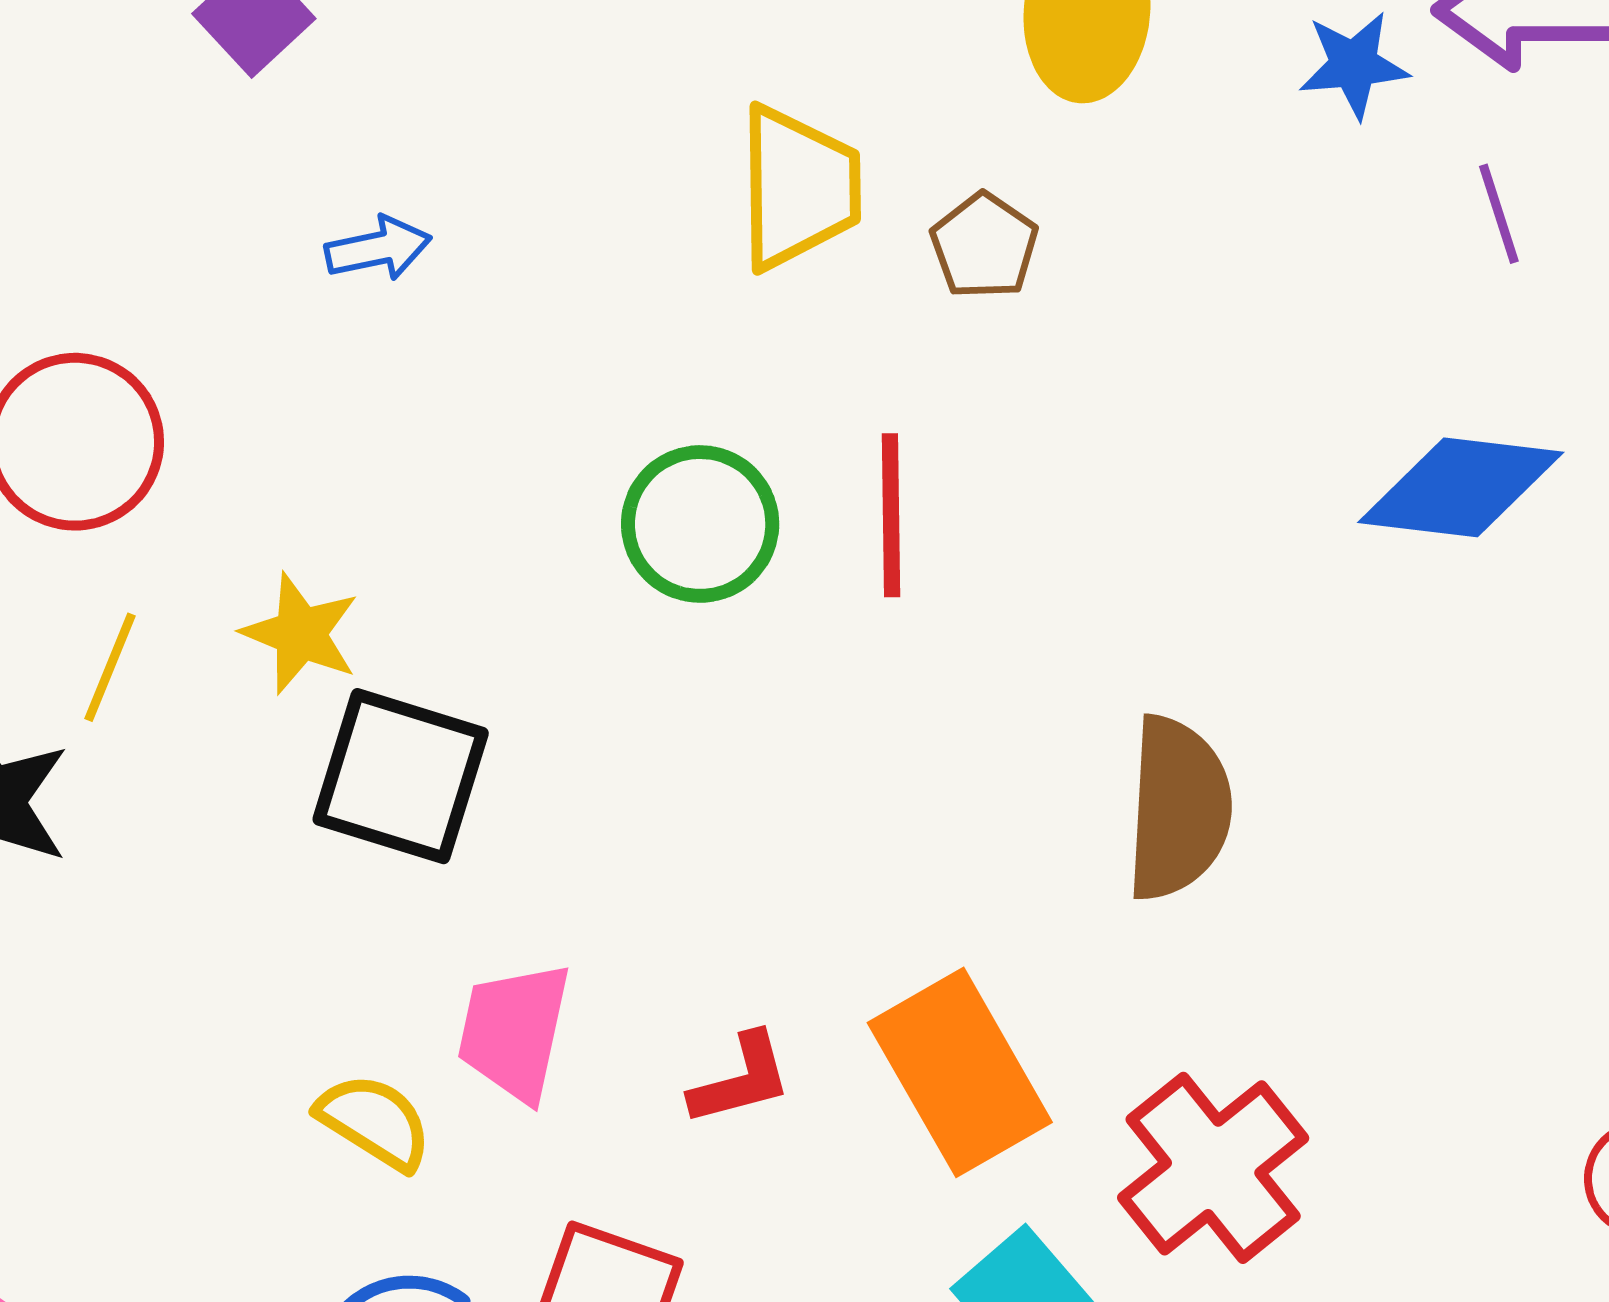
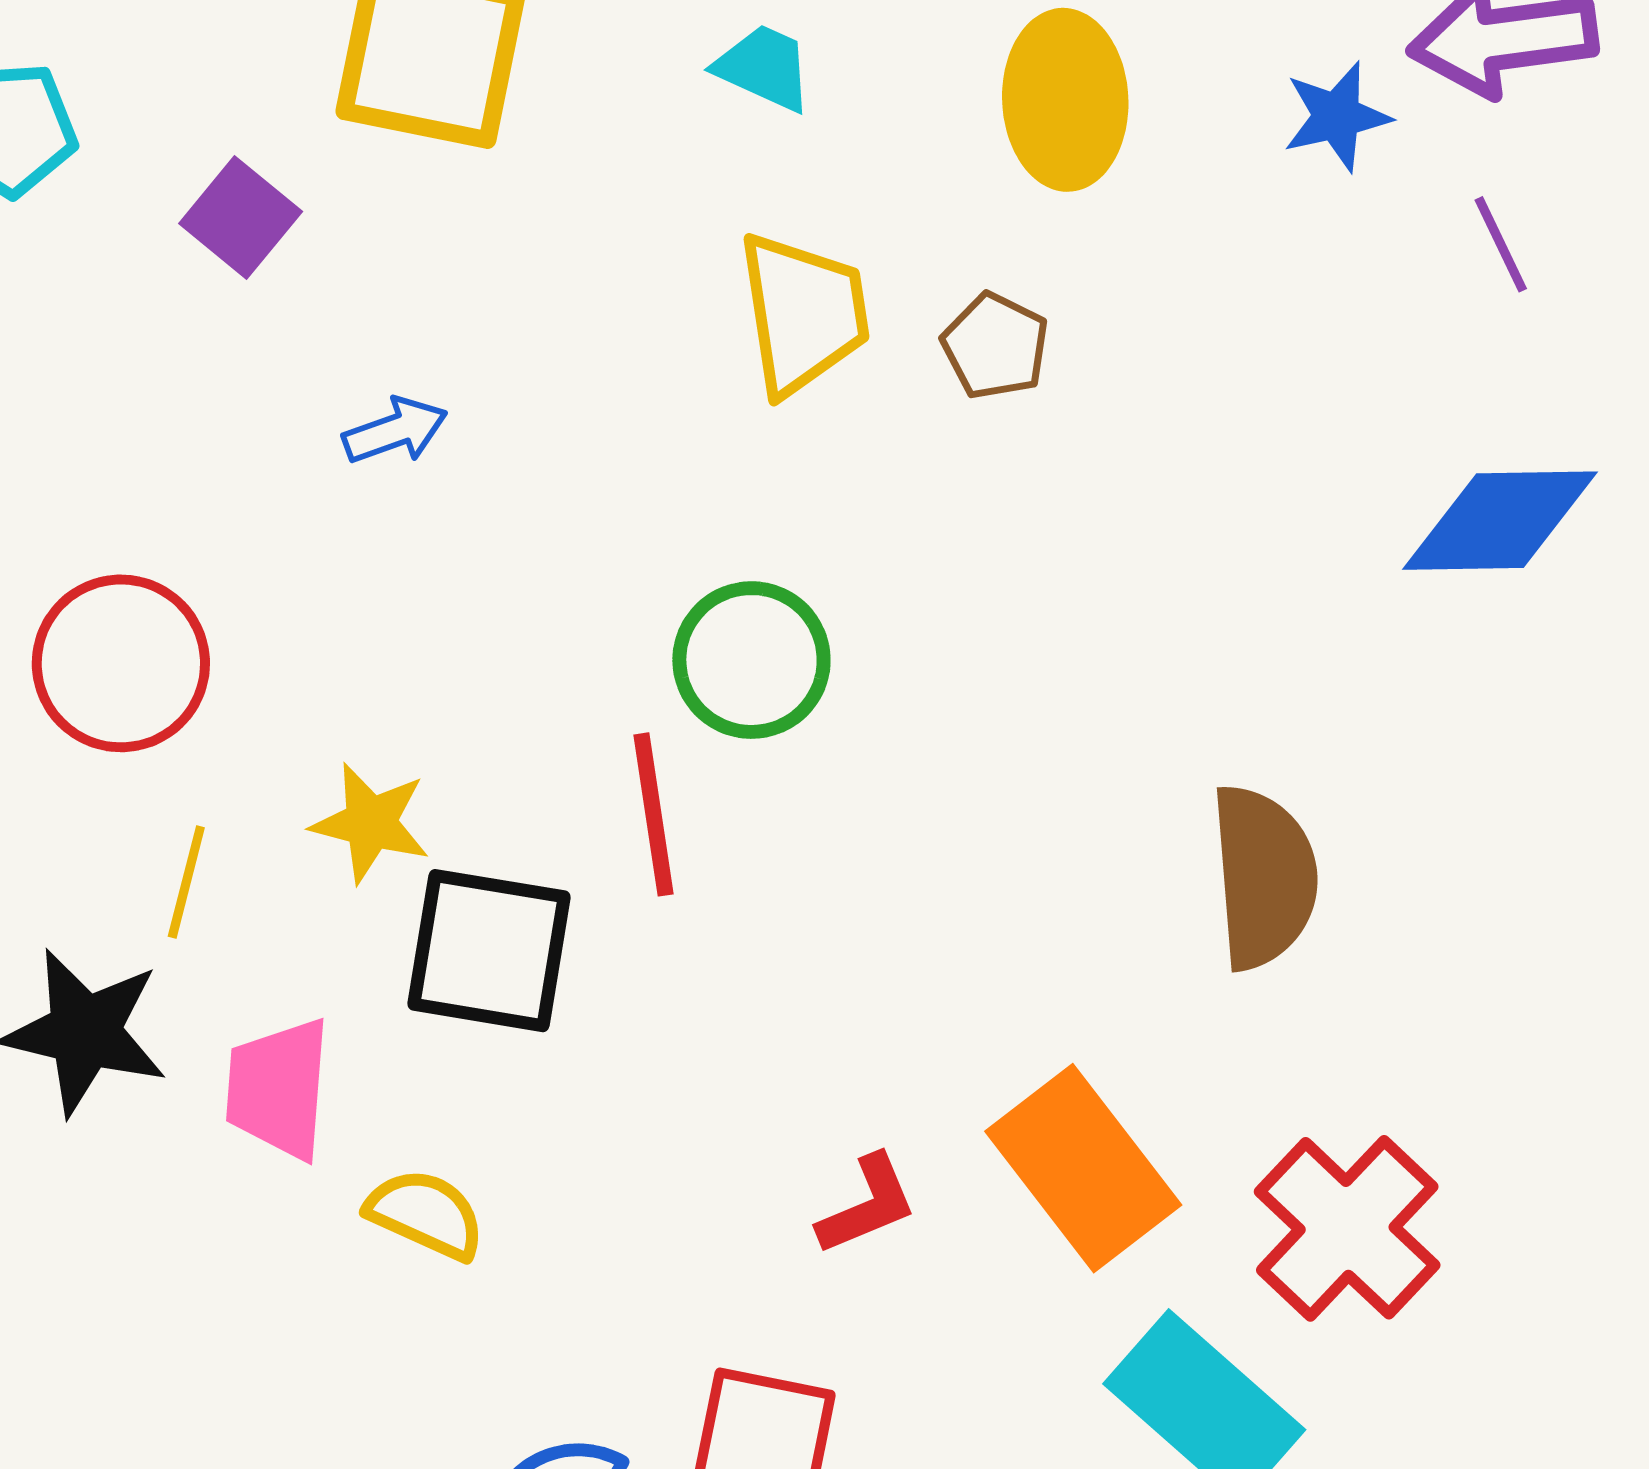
red line: (891, 515) -> (653, 814), moved
pink trapezoid: (514, 1032) -> (278, 1089), moved
yellow semicircle: (374, 1122) -> (426, 1214), moved

